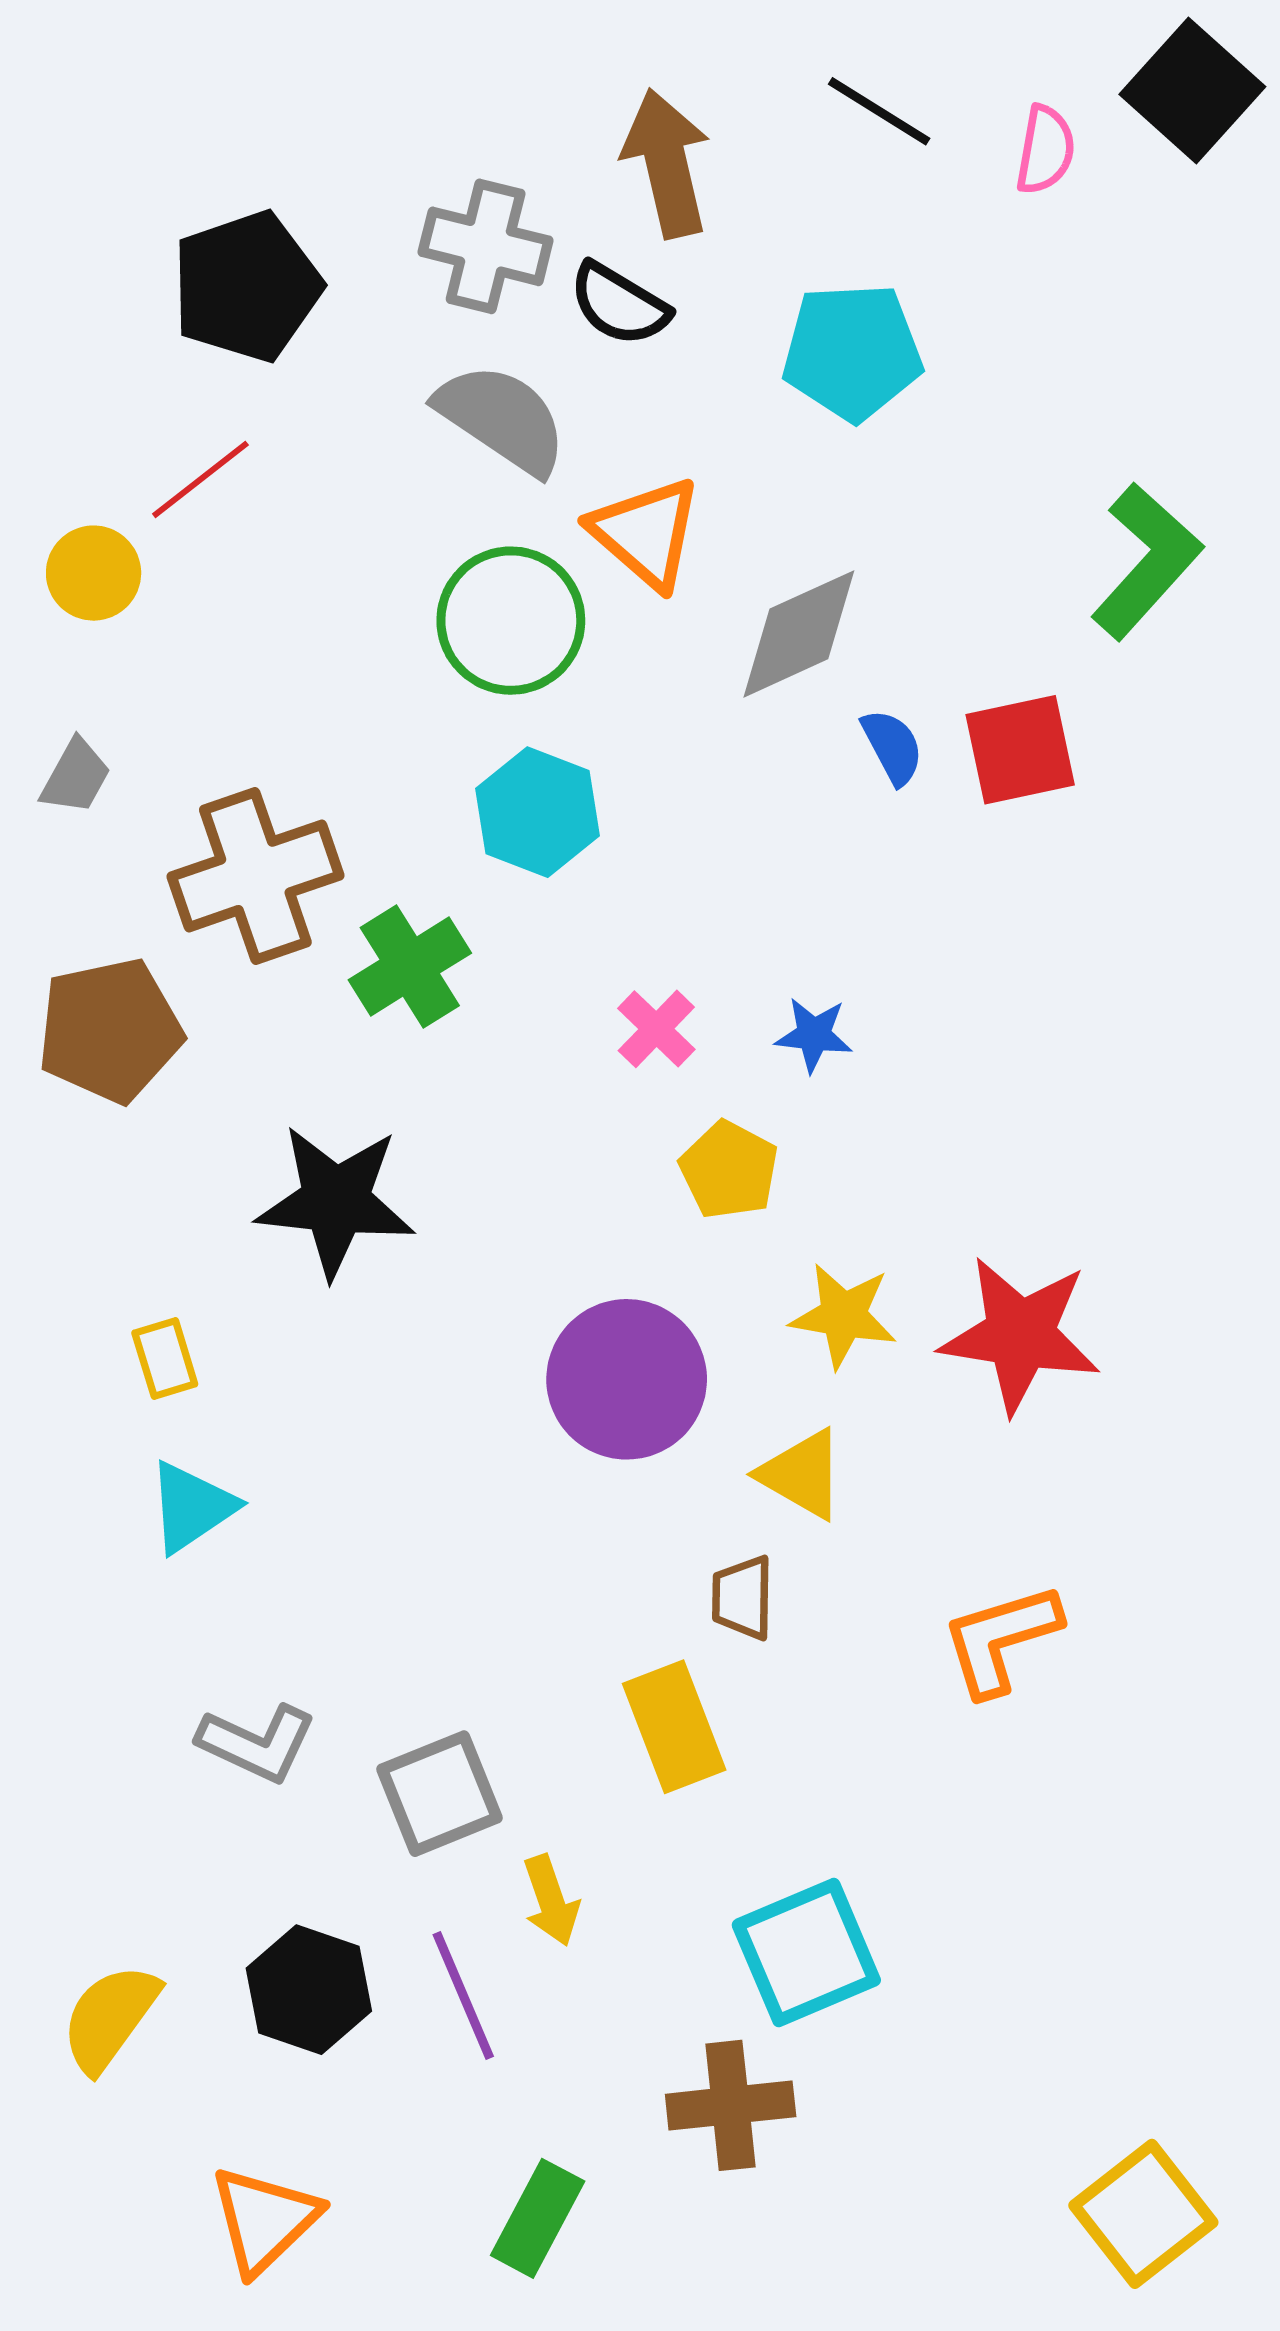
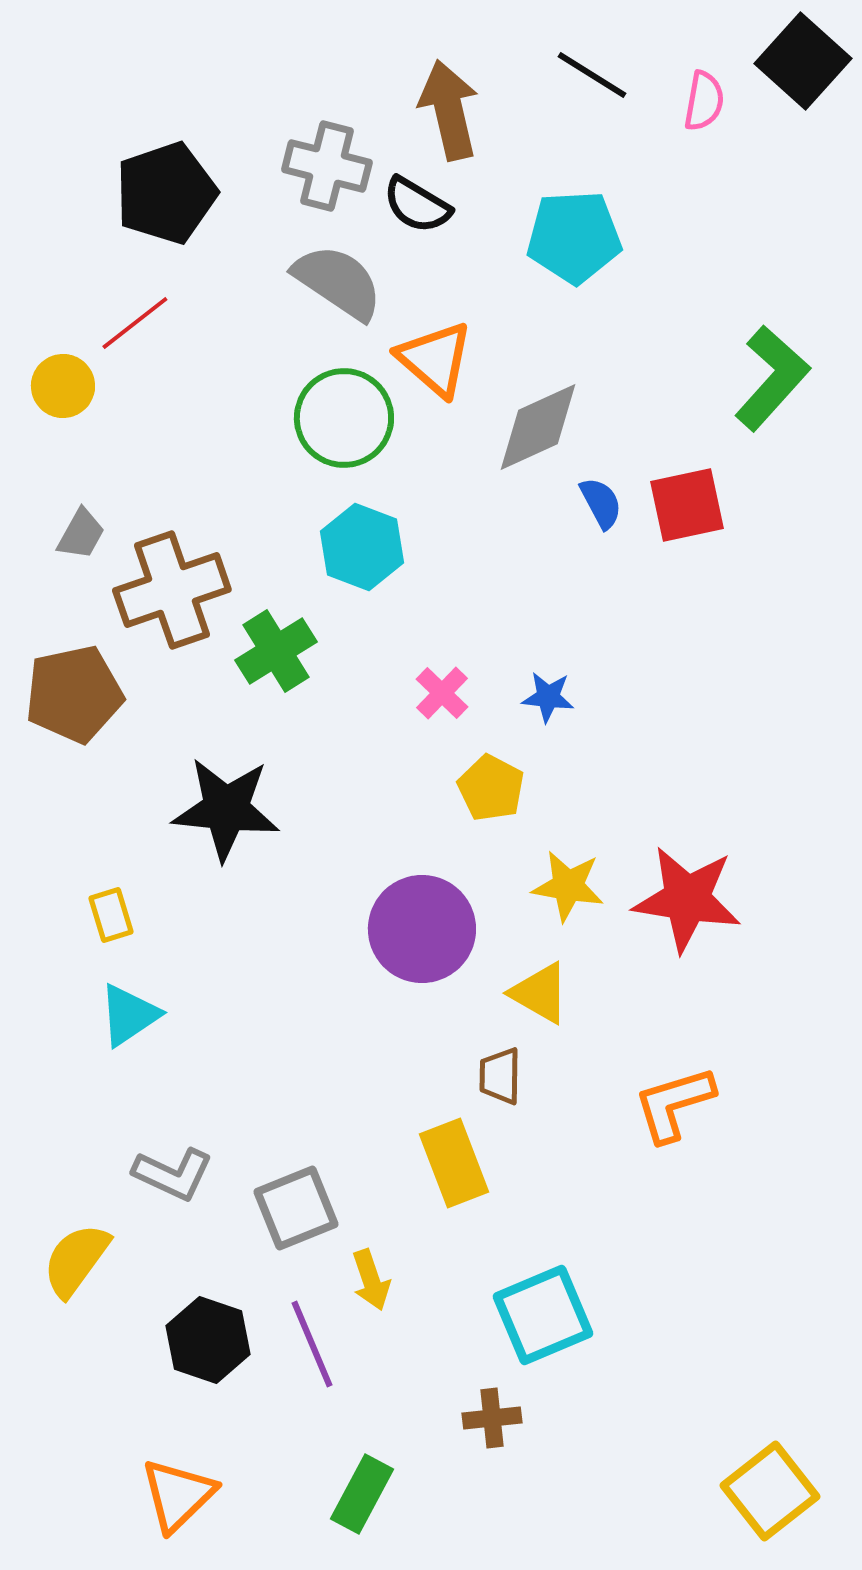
gray trapezoid: (76, 776) -> (81, 534), moved
yellow semicircle: (110, 2018) -> (76, 1260), moved
brown cross: (731, 2105) -> (492, 1418), size x0.7

